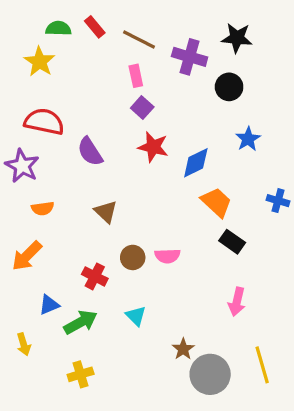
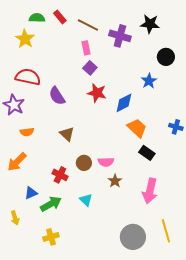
black circle: (229, 87) -> (166, 57), moved
blue star: (248, 139) -> (149, 81), moved
pink arrow: (237, 302) -> (150, 191), size x1.4
brown star: (183, 349) -> (115, 181), moved

